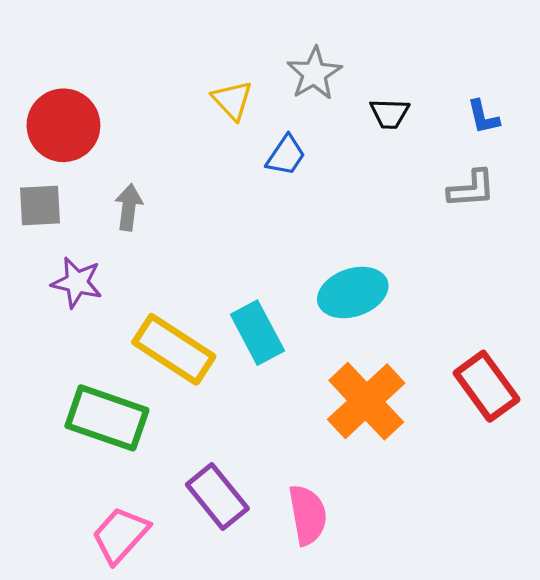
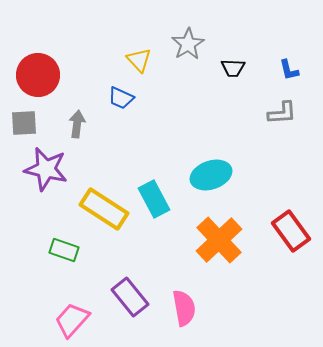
blue trapezoid: (286, 155) -> (121, 98), moved, turned 80
purple star: (77, 282) -> (46, 169), size x1.4
green rectangle: (107, 418) -> (64, 250), size x0.6

